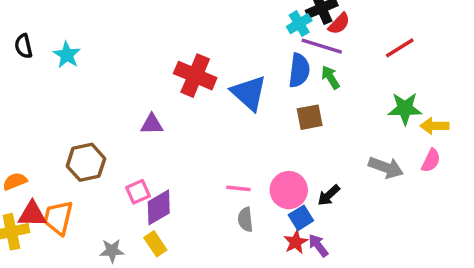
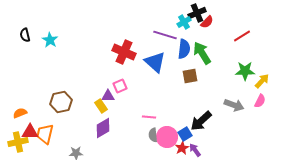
purple line: (322, 46) -> (165, 35), moved
green arrow: (330, 77) -> (202, 53), size x1.6
purple triangle: (152, 124) -> (108, 96), moved
yellow arrow: (434, 126) -> (262, 81), turned 133
pink circle: (289, 190) -> (167, 137), moved
pink square: (138, 192) -> (120, 86), moved
black arrow: (329, 195) -> (201, 121), size x1.6
yellow rectangle: (155, 244) -> (101, 106), moved

